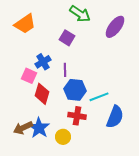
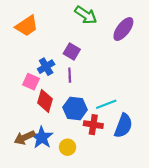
purple square: (67, 38) -> (72, 52), moved
blue hexagon: (75, 90) -> (75, 109), moved
red cross: (77, 116) -> (93, 125), moved

